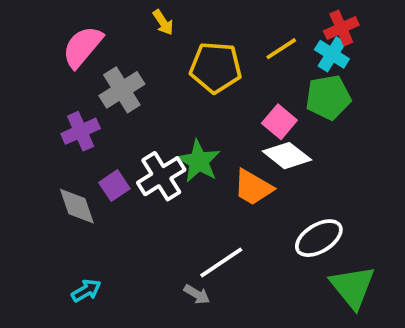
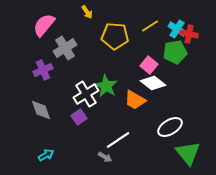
red cross: (341, 28) -> (189, 34), moved, turned 36
purple square: (114, 186) -> (79, 117), moved

